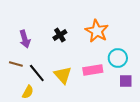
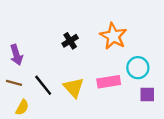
purple arrow: (25, 39) -> (16, 55), moved
brown line: (16, 64) -> (14, 83), moved
yellow semicircle: (28, 92) -> (22, 107), moved

